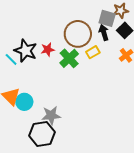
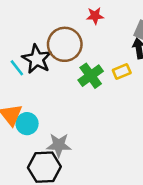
brown circle: (78, 34) -> (65, 44), moved
red star: (48, 50) -> (95, 16), moved

